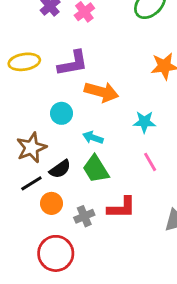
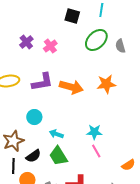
orange arrow: (101, 92) -> (71, 87), moved
cyan star: (144, 122) -> (94, 132), moved
black line: (31, 183) -> (13, 166), turned -56

